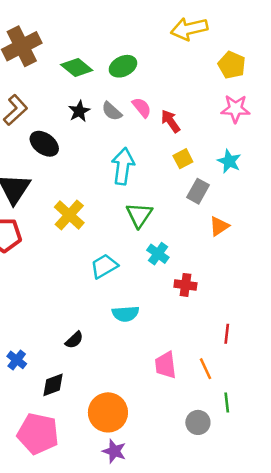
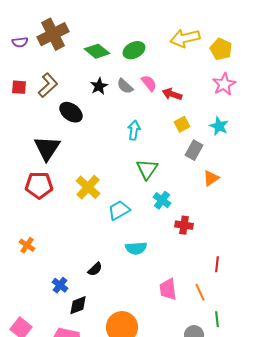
yellow arrow: (189, 29) -> (185, 38), moved
pink star: (235, 109) -> (224, 84), turned -30
red arrow: (170, 121) -> (172, 94), turned -36
cyan arrow: (123, 166) -> (134, 130), size x0.7
yellow cross: (69, 215) -> (88, 187), moved
blue cross: (17, 360) -> (60, 285), moved

